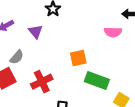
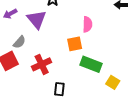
purple triangle: (36, 32) -> (37, 19), size x1.5
pink semicircle: (113, 32) -> (87, 24), moved, turned -91

